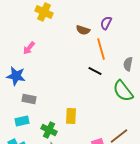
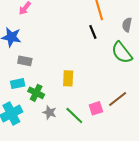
black line: (95, 71) -> (93, 32), turned 40
green cross: (49, 130) -> (36, 93), moved

